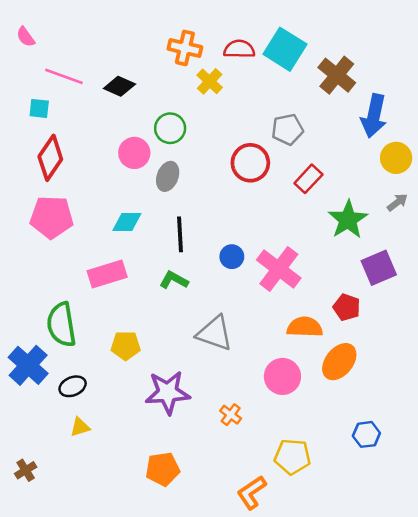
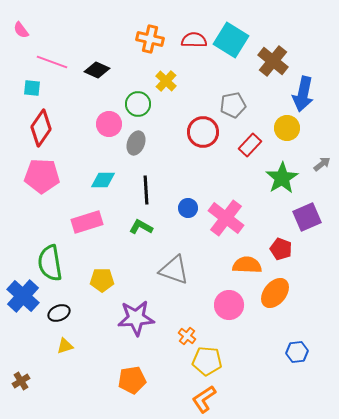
yellow cross: (210, 81) -> (166, 81), moved
yellow circle: (396, 158) -> (287, 128), moved
yellow pentagon: (292, 457) -> (207, 361), moved

